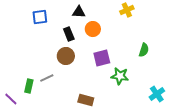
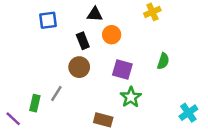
green semicircle: (144, 50) -> (163, 61), moved
purple square: (102, 58) -> (122, 69), turned 30
green star: (120, 76) -> (131, 97), moved, turned 30
gray line: (47, 78) -> (56, 93), turned -32

